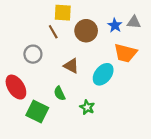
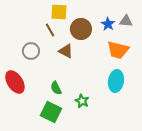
brown triangle: (71, 66) -> (66, 51), moved
cyan ellipse: (103, 74) -> (116, 81), moved, turned -30
green square: (37, 111) -> (51, 112), moved

